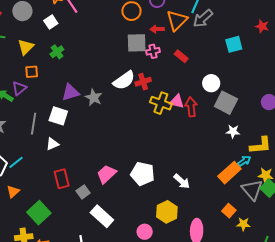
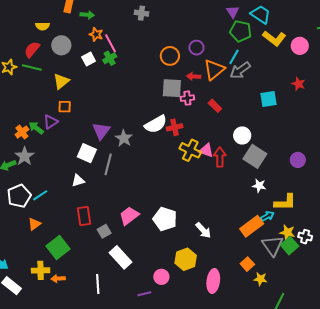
green cross: (57, 52) -> (110, 58), moved
purple triangle: (70, 92) -> (101, 131), turned -42
gray line: (34, 124) -> (108, 164), moved

